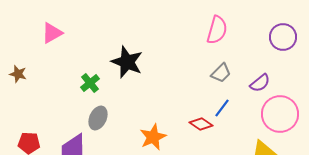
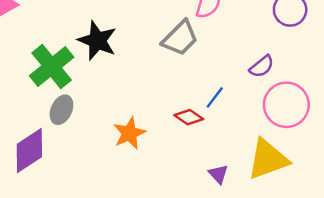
gray trapezoid: (221, 73) -> (180, 38), moved, size x1.5
green cross: (90, 83) -> (52, 66), size x1.8

